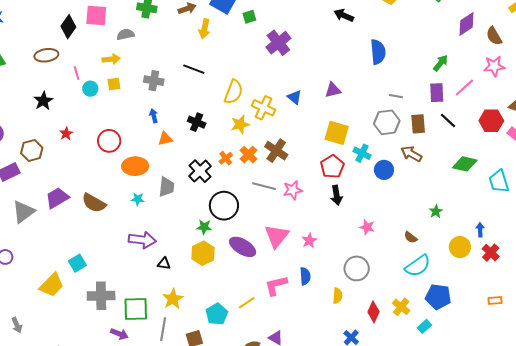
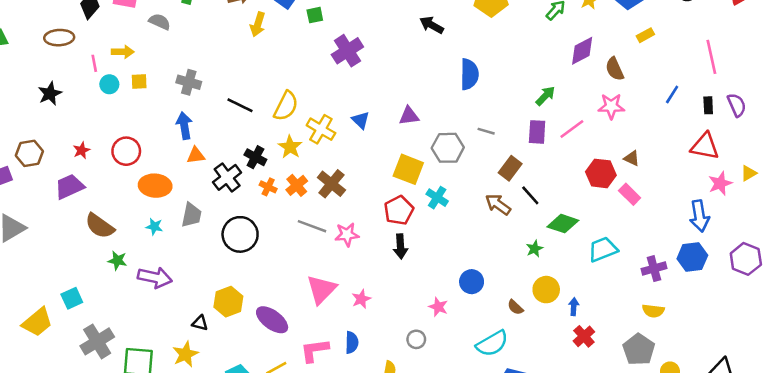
gray semicircle: (126, 34) -> (160, 22), turned 30
yellow arrow: (111, 59) -> (123, 52), moved
black line: (194, 69) -> (240, 105), moved
blue arrow: (154, 116) -> (184, 126), size x1.5
black line: (448, 121) -> (530, 195), moved
black cross: (197, 122) -> (255, 157), moved
gray hexagon: (387, 122) -> (448, 148), moved
yellow star: (240, 124) -> (290, 147), turned -30
brown rectangle: (418, 124) -> (510, 168), turned 36
red star: (66, 134) -> (81, 150), moved
orange cross: (226, 158) -> (268, 187), turned -32
blue circle: (384, 170) -> (472, 282), moved
black cross: (200, 171) -> (227, 177), moved
cyan trapezoid: (499, 181) -> (603, 249), turned 80
purple trapezoid: (57, 198) -> (69, 187), moved
black circle: (224, 206) -> (240, 234), moved
green star: (436, 211) -> (535, 249), moved
green star: (204, 227) -> (117, 261), moved
pink star: (367, 227) -> (438, 307), moved
brown semicircle: (411, 237) -> (515, 307), moved
purple ellipse: (243, 247) -> (272, 320), moved
yellow circle: (460, 247) -> (546, 290), moved
black triangle: (164, 264) -> (200, 323), moved
gray circle: (357, 268) -> (416, 339), size x0.6
gray cross: (101, 296) -> (97, 341), turned -36

